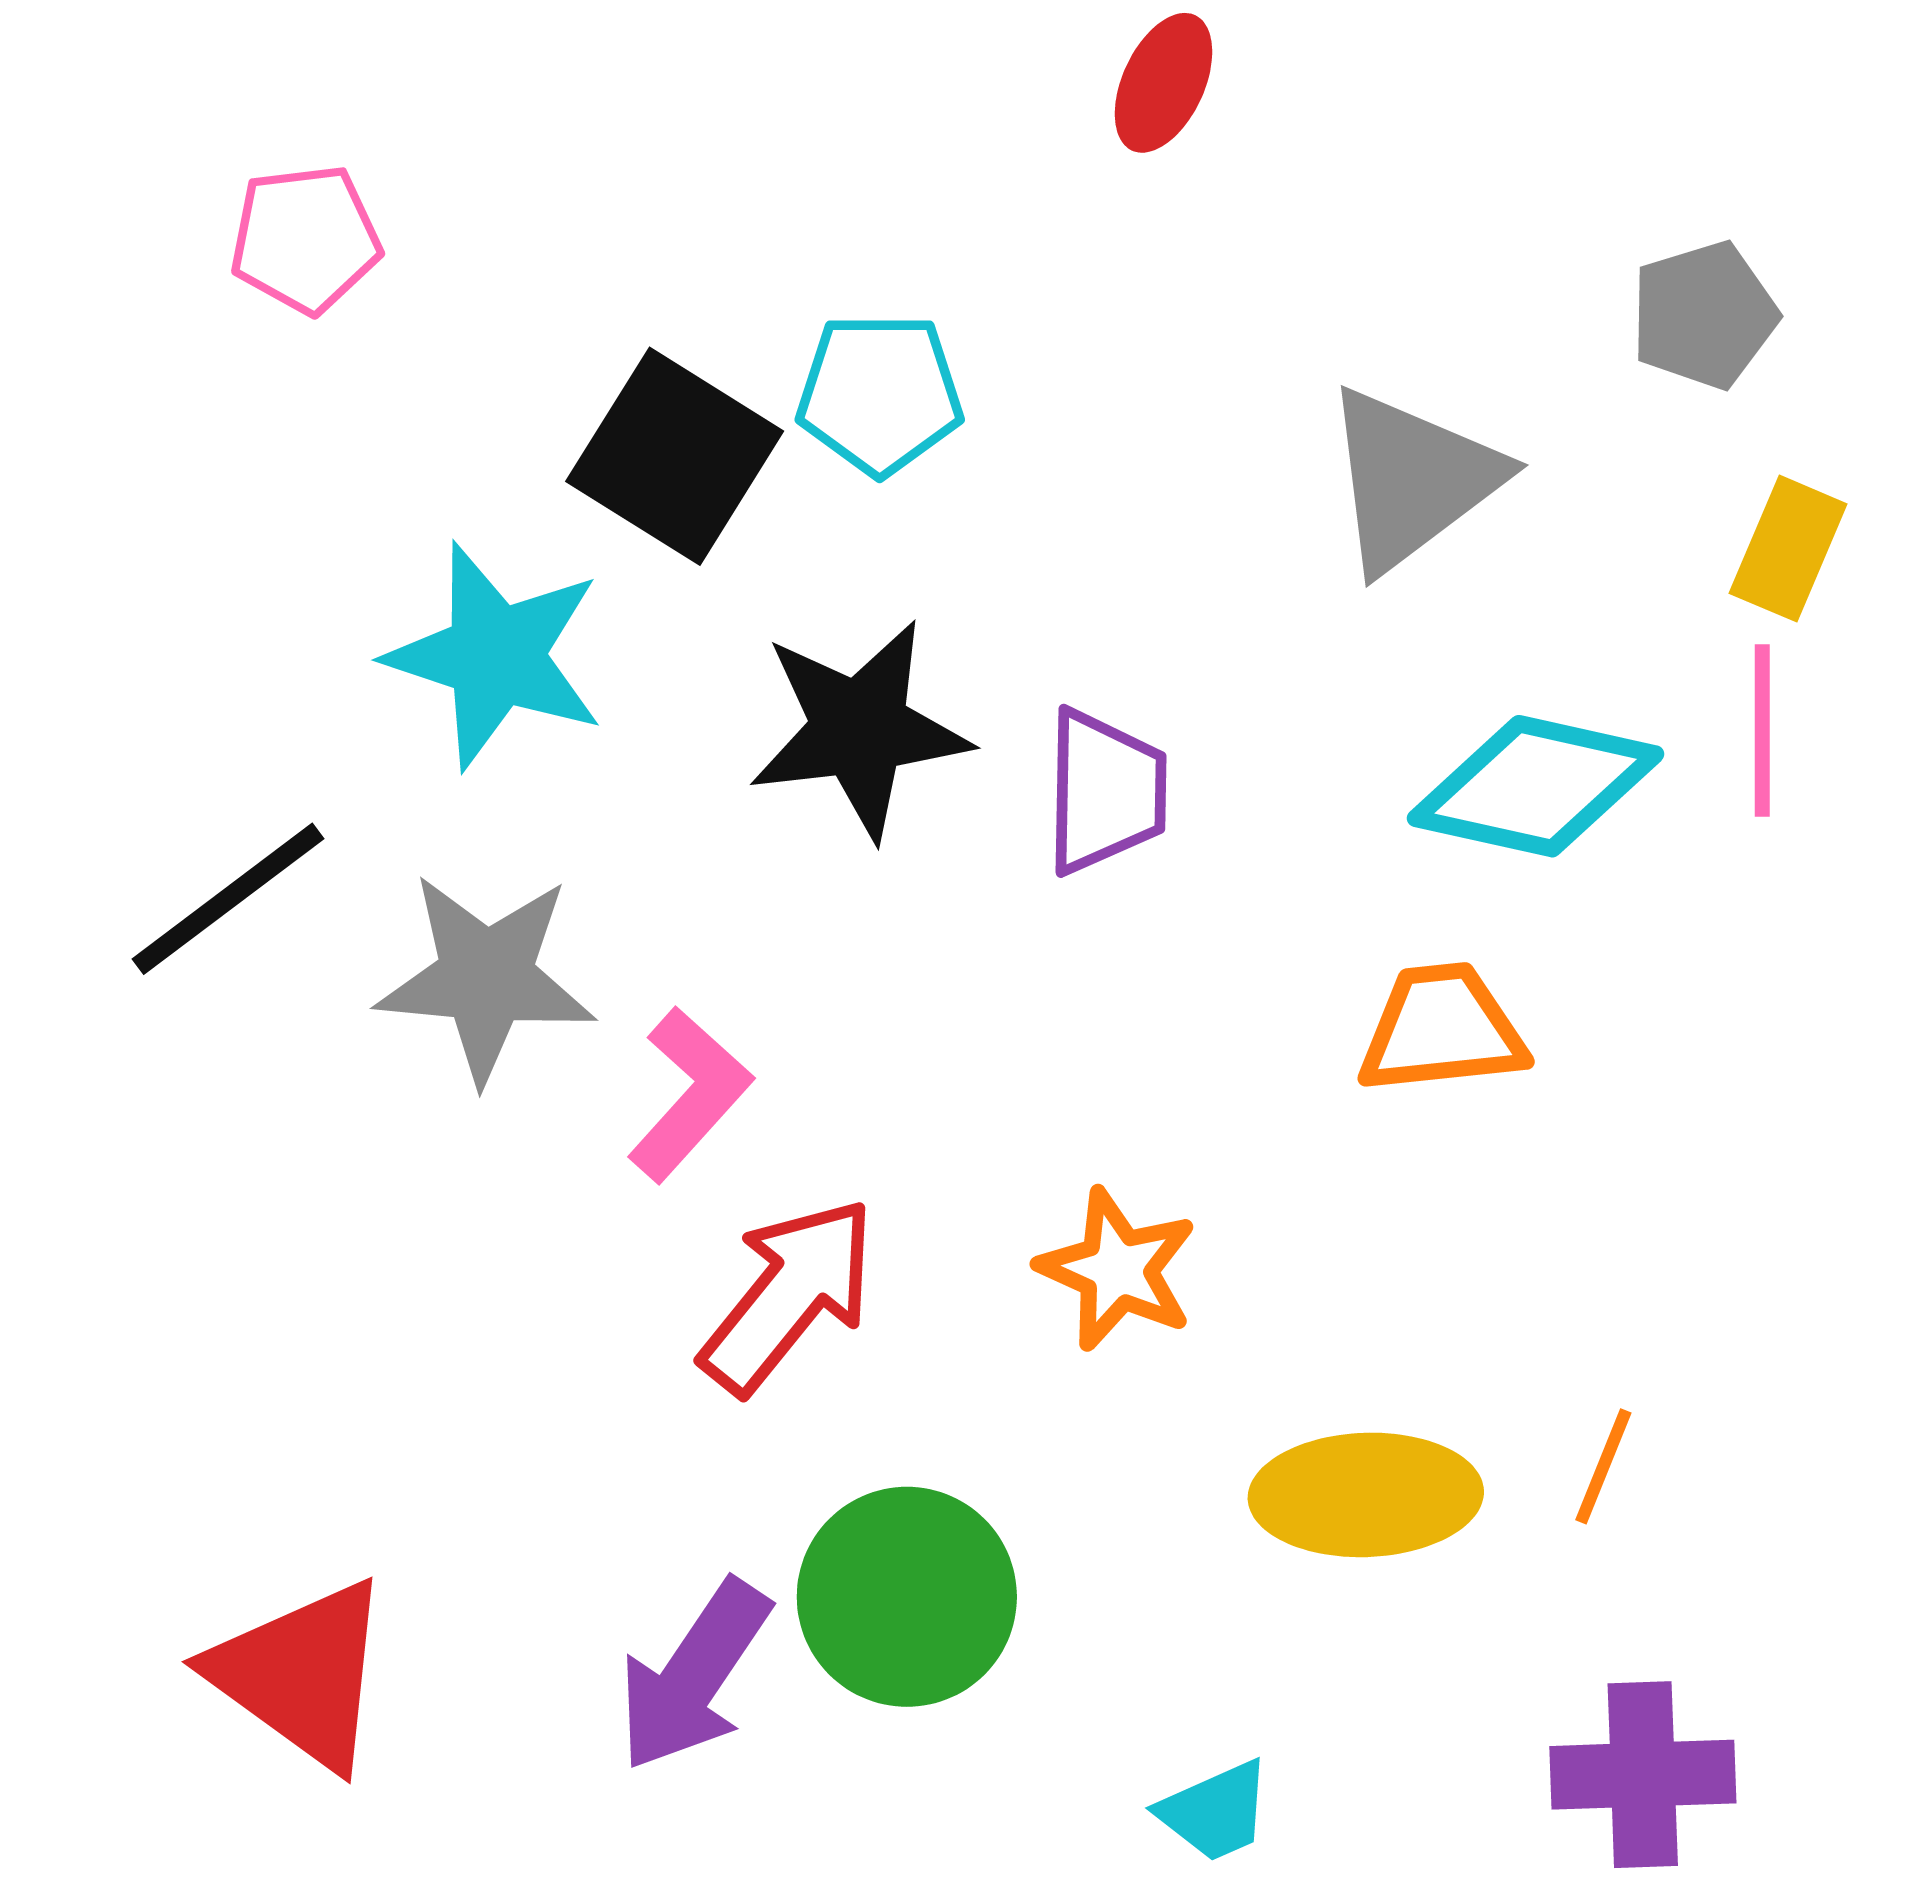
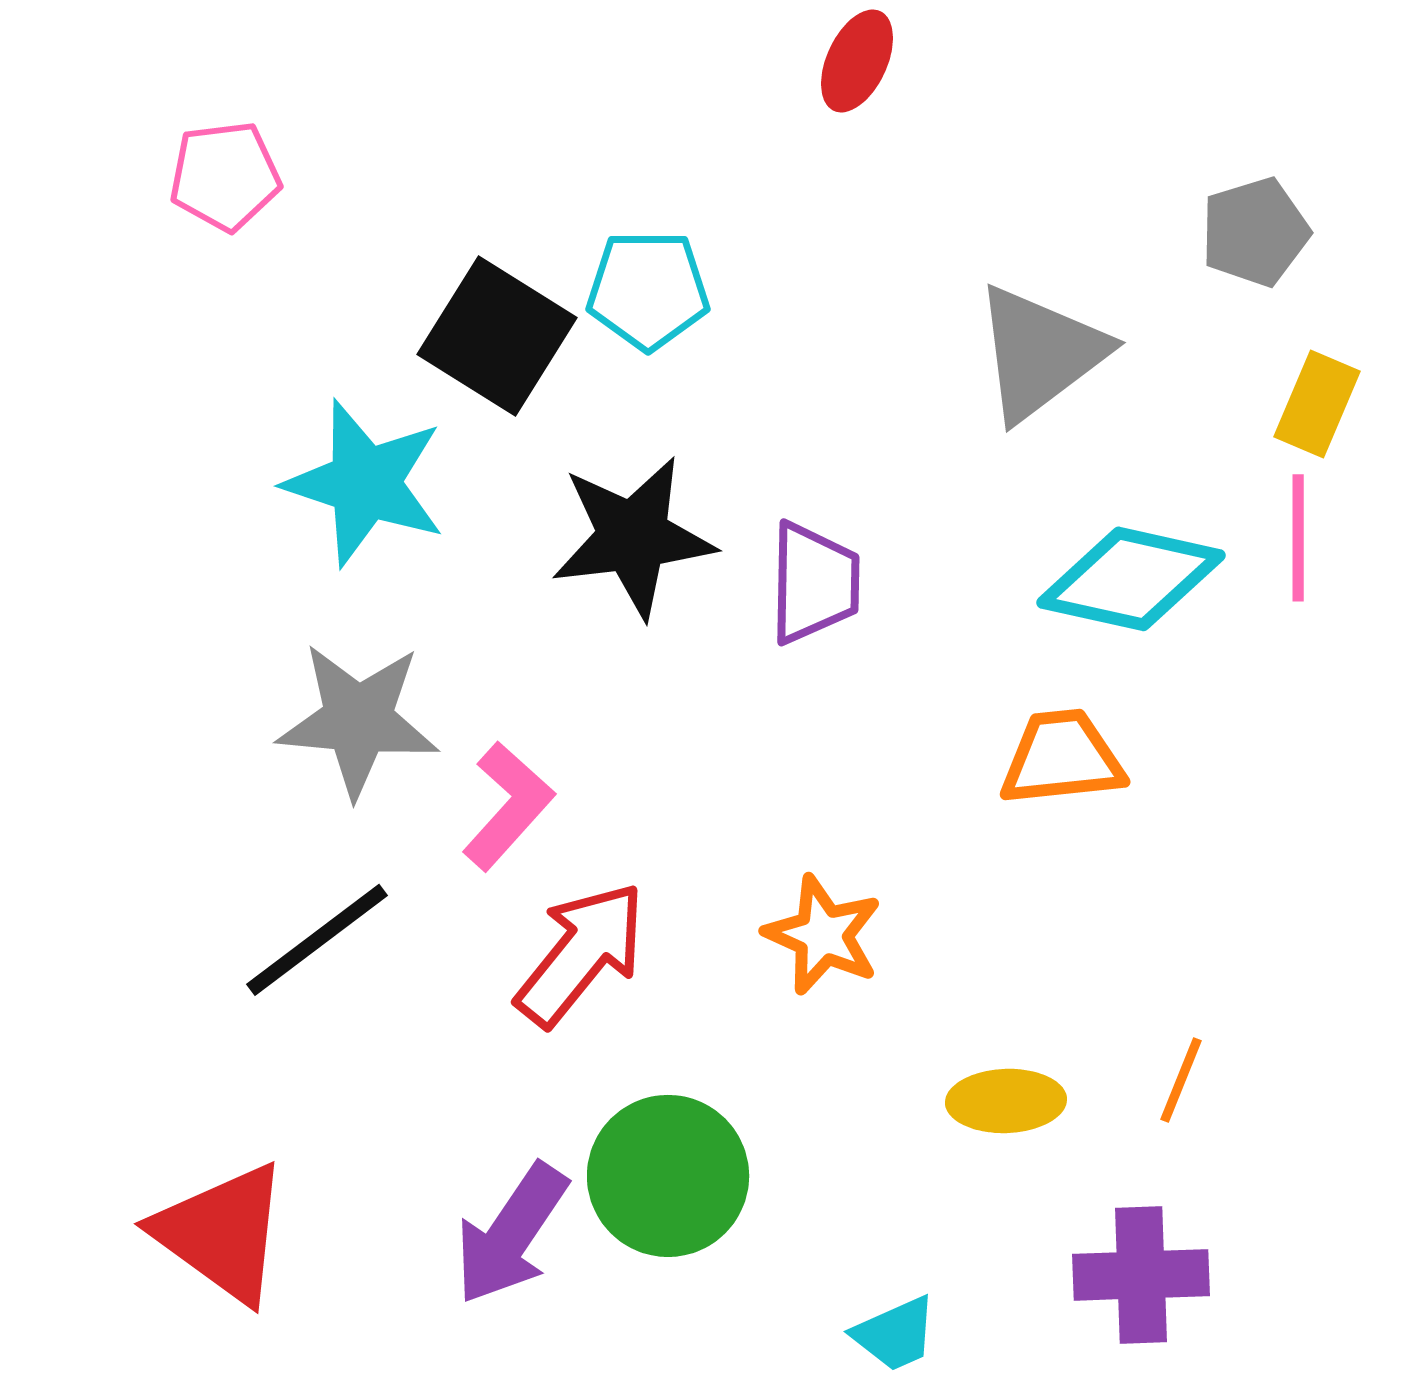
black line: (228, 899) -> (317, 940), moved
yellow ellipse: (1366, 1495) -> (1006, 1101), size x0.7
purple cross: (1643, 1775) -> (1141, 1275), moved

